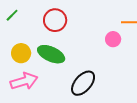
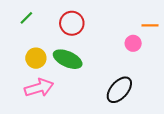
black ellipse: (83, 83) -> (119, 90), moved

